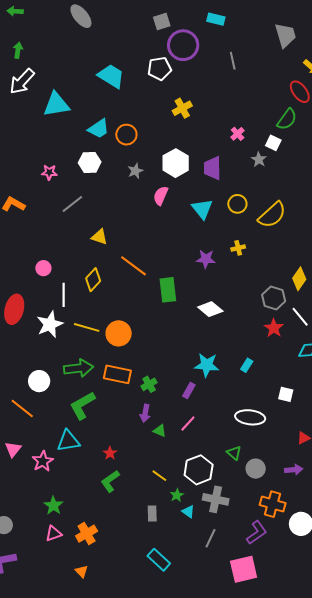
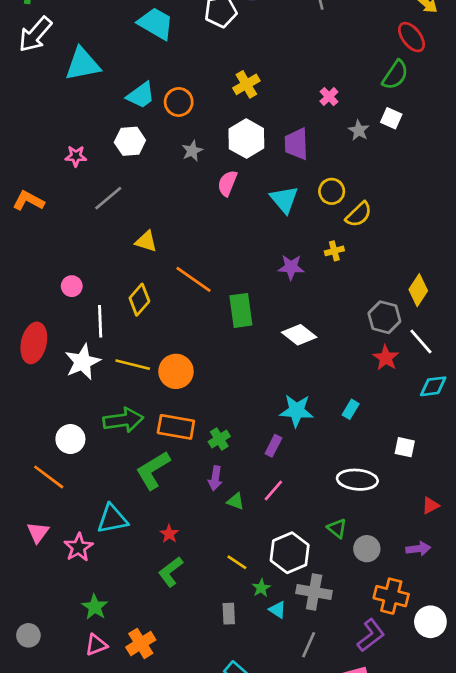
yellow cross: (182, 108) -> (246, 84), moved
white square: (273, 143) -> (391, 118), moved
yellow semicircle: (272, 215) -> (359, 214), moved, size x0.7
green L-shape: (82, 405) -> (153, 470), moved

